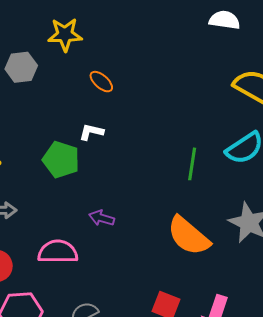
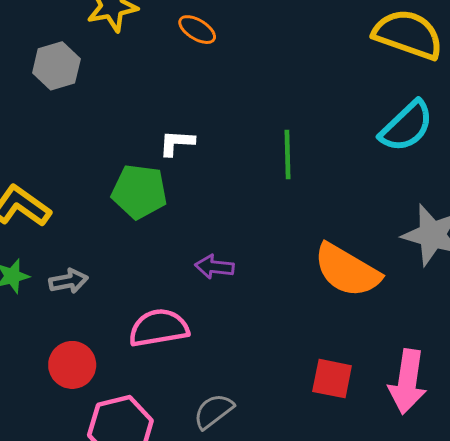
orange ellipse: (101, 82) -> (197, 30), moved
green line: (192, 164) -> (288, 154), moved

